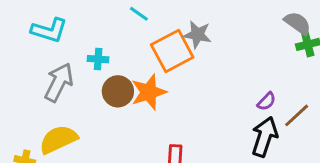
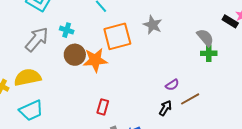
gray star: (197, 35) -> (153, 25), moved
black arrow: (264, 137) -> (165, 108), size x0.6

